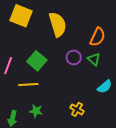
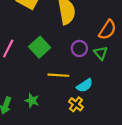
yellow line: (28, 84) -> (58, 75), moved
cyan semicircle: (105, 87) -> (85, 85), moved

